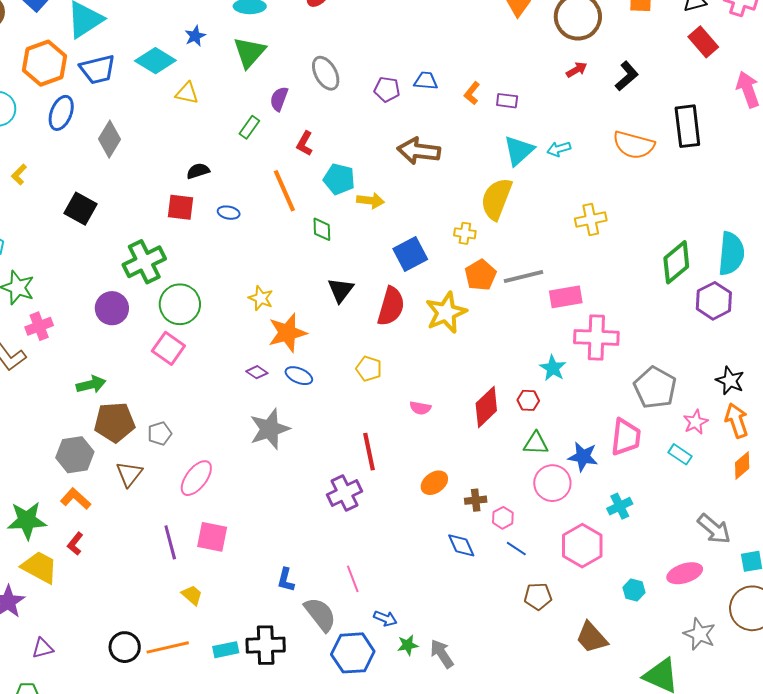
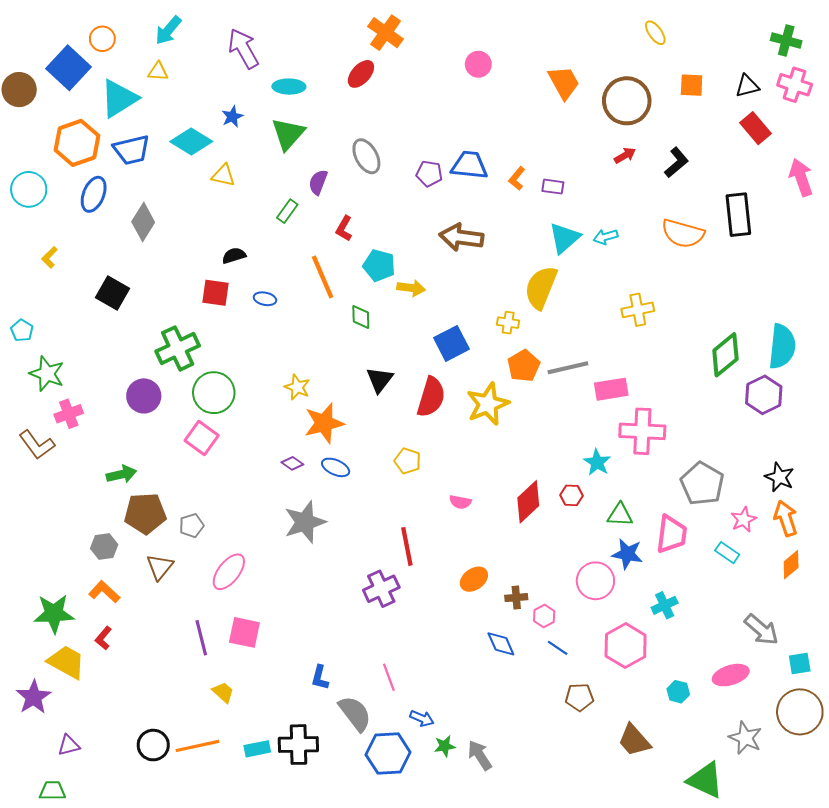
blue trapezoid: (426, 81) -> (469, 165), size x1.5
green triangle: (536, 443) -> (620, 515), moved
gray hexagon: (75, 455) -> (104, 546), size x0.7

